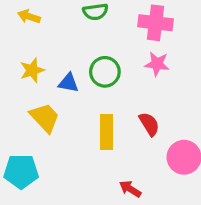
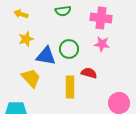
yellow star: (32, 70) -> (26, 39), moved
blue triangle: (69, 83) -> (46, 56), size x1.5
red semicircle: (149, 124) -> (89, 73), moved, turned -42

